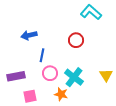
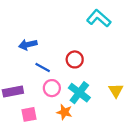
red circle: (76, 40) -> (75, 59), moved
blue line: (42, 55) -> (43, 67), turned -72

